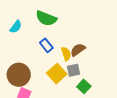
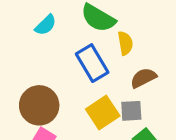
blue rectangle: (46, 45) -> (92, 63), size x1.5
yellow semicircle: (66, 54) -> (125, 43), moved

